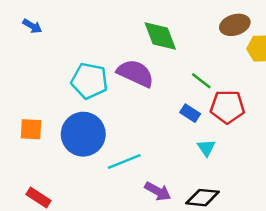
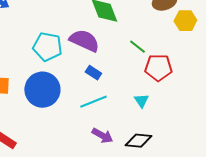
blue rectangle: (190, 113) -> (93, 73), moved
cyan line: (124, 162) -> (93, 102), moved

